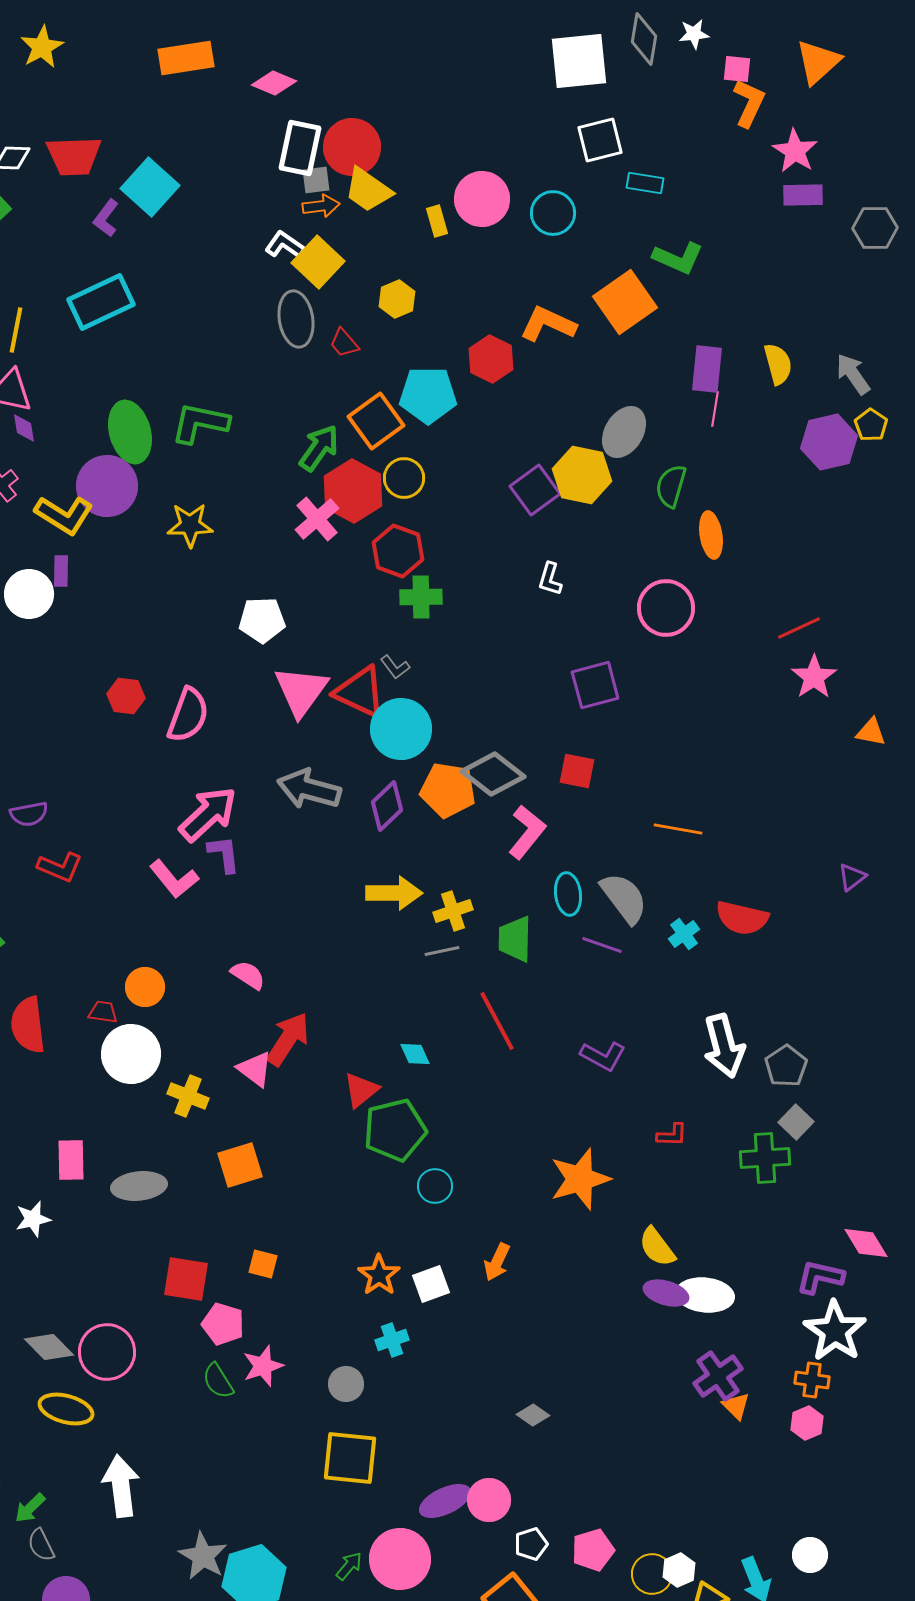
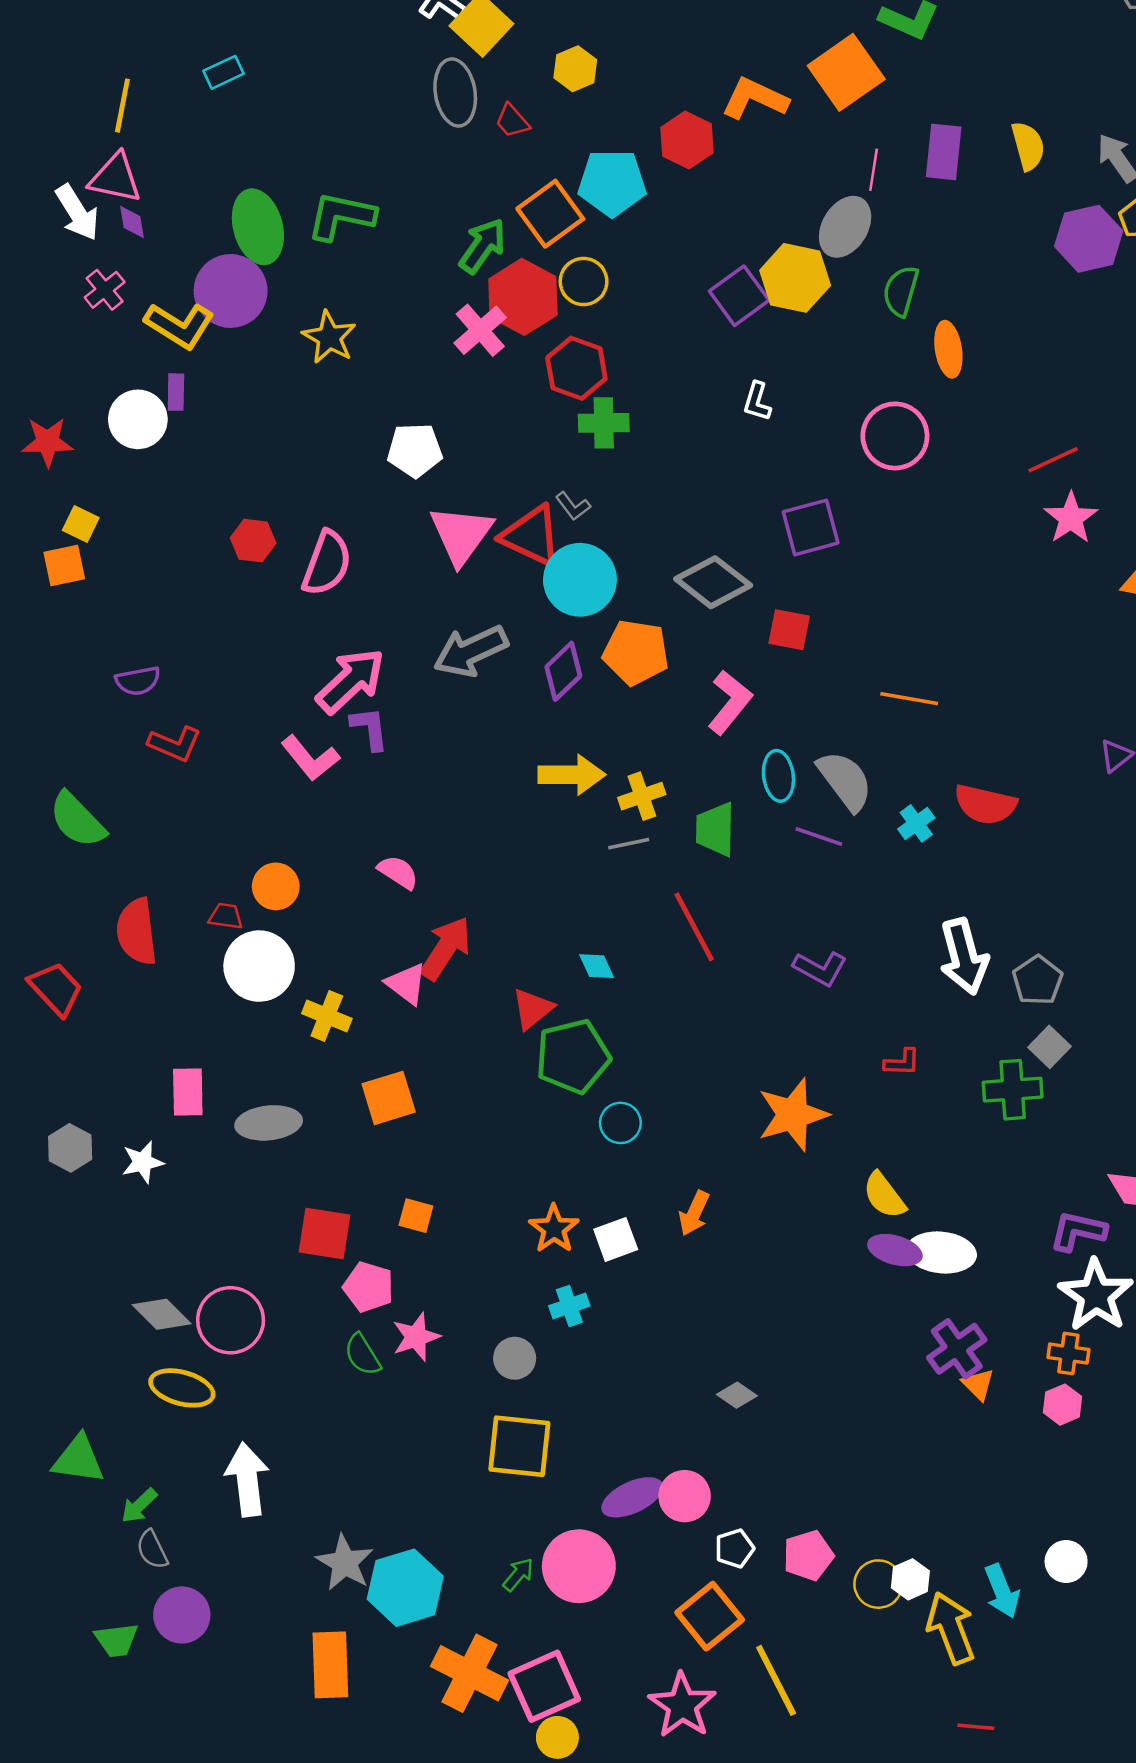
cyan rectangle: (101, 302) -> (223, 72), size x0.5
pink line: (715, 409) -> (874, 170), moved
yellow star: (190, 525) -> (329, 337), turned 30
gray diamond: (493, 774) -> (713, 582), moved
gray arrow: (309, 789) -> (471, 651), turned -40

